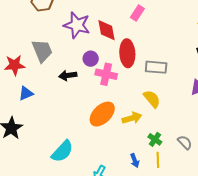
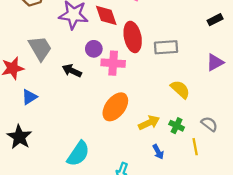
black arrow: (68, 75) -> (72, 71), turned 42
yellow semicircle: (152, 99) -> (180, 89), moved
yellow arrow: (132, 118) -> (149, 123), moved
yellow line: (158, 160) -> (195, 147), moved

